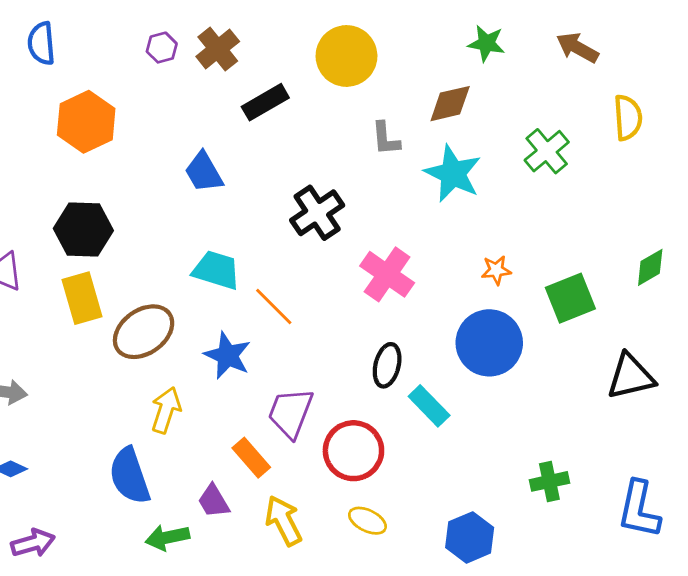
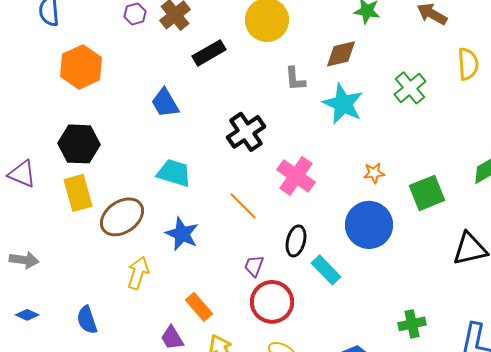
orange line: (274, 307) -> (243, 206), moved
purple trapezoid: (291, 413) -> (254, 266), moved, size x0.6
blue semicircle: (130, 476) -> (87, 320), moved, size x0.7

